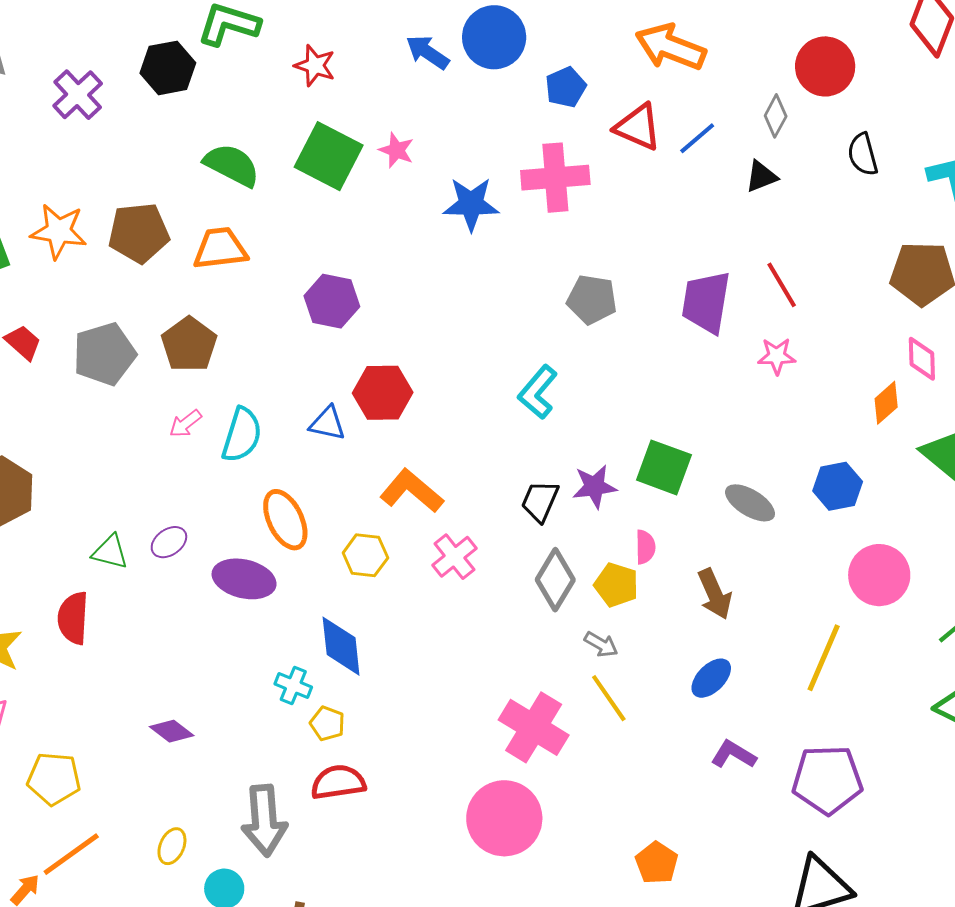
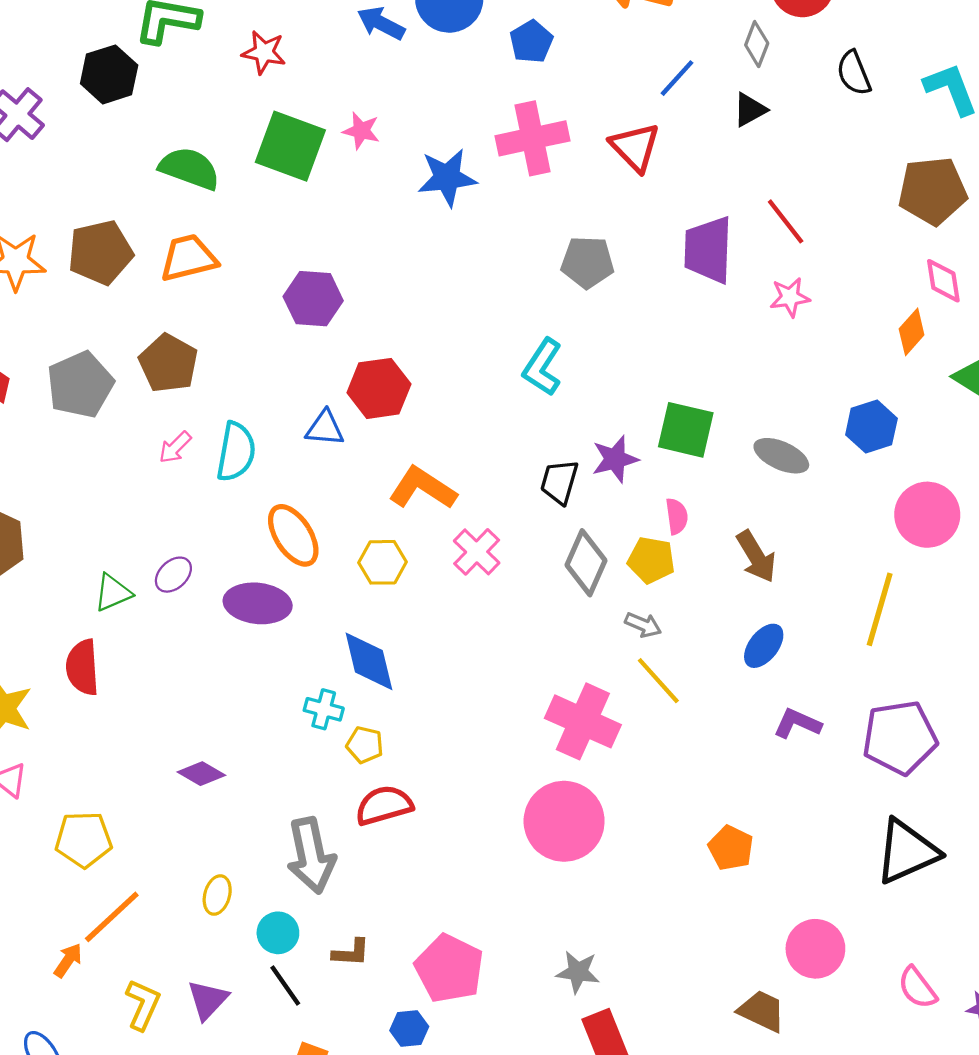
red triangle: (638, 127) -> (635, 147), moved, turned 30
green triangle: (110, 552) -> (113, 593), turned -30

